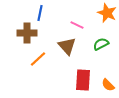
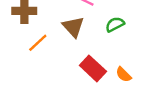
red rectangle: (83, 80) -> (93, 68), turned -50

